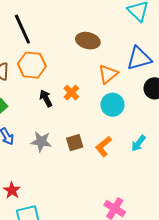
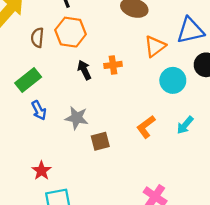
orange cross: (71, 93) -> (113, 65), turned 35
cyan circle: (112, 105) -> (173, 80), moved
brown square: (75, 143) -> (100, 141), moved

